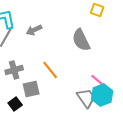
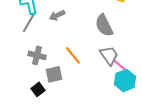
gray cross: (14, 70) -> (37, 55), turned 30
gray trapezoid: (86, 98) -> (109, 55), moved

